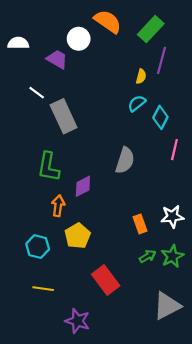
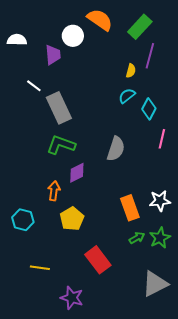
purple trapezoid: (57, 59) -> (53, 55), turned 55
green L-shape: (48, 167) -> (61, 145), moved, turned 100
orange rectangle: (140, 224) -> (130, 208), size x1.4
cyan hexagon: (38, 247) -> (23, 220), moved

